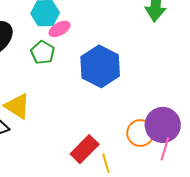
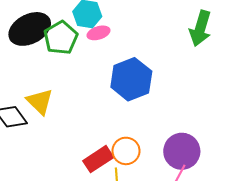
green pentagon: (43, 53) -> (61, 38), moved, size x1.4
orange circle: (140, 133) -> (126, 151), moved

